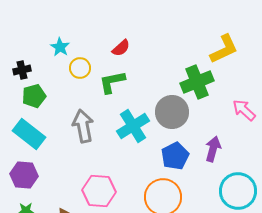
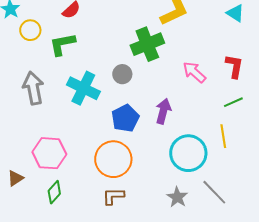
gray circle: (172, 112) -> (122, 74), size x0.6
cyan cross: (133, 126) -> (83, 88), turned -32

